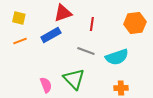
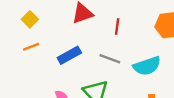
yellow square: (19, 18) -> (30, 19), turned 32
blue rectangle: (51, 35) -> (69, 55), moved

